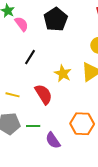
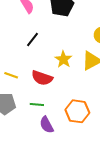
red semicircle: (44, 94) -> (42, 78), turned 135
green line: (33, 126) -> (37, 105), moved

